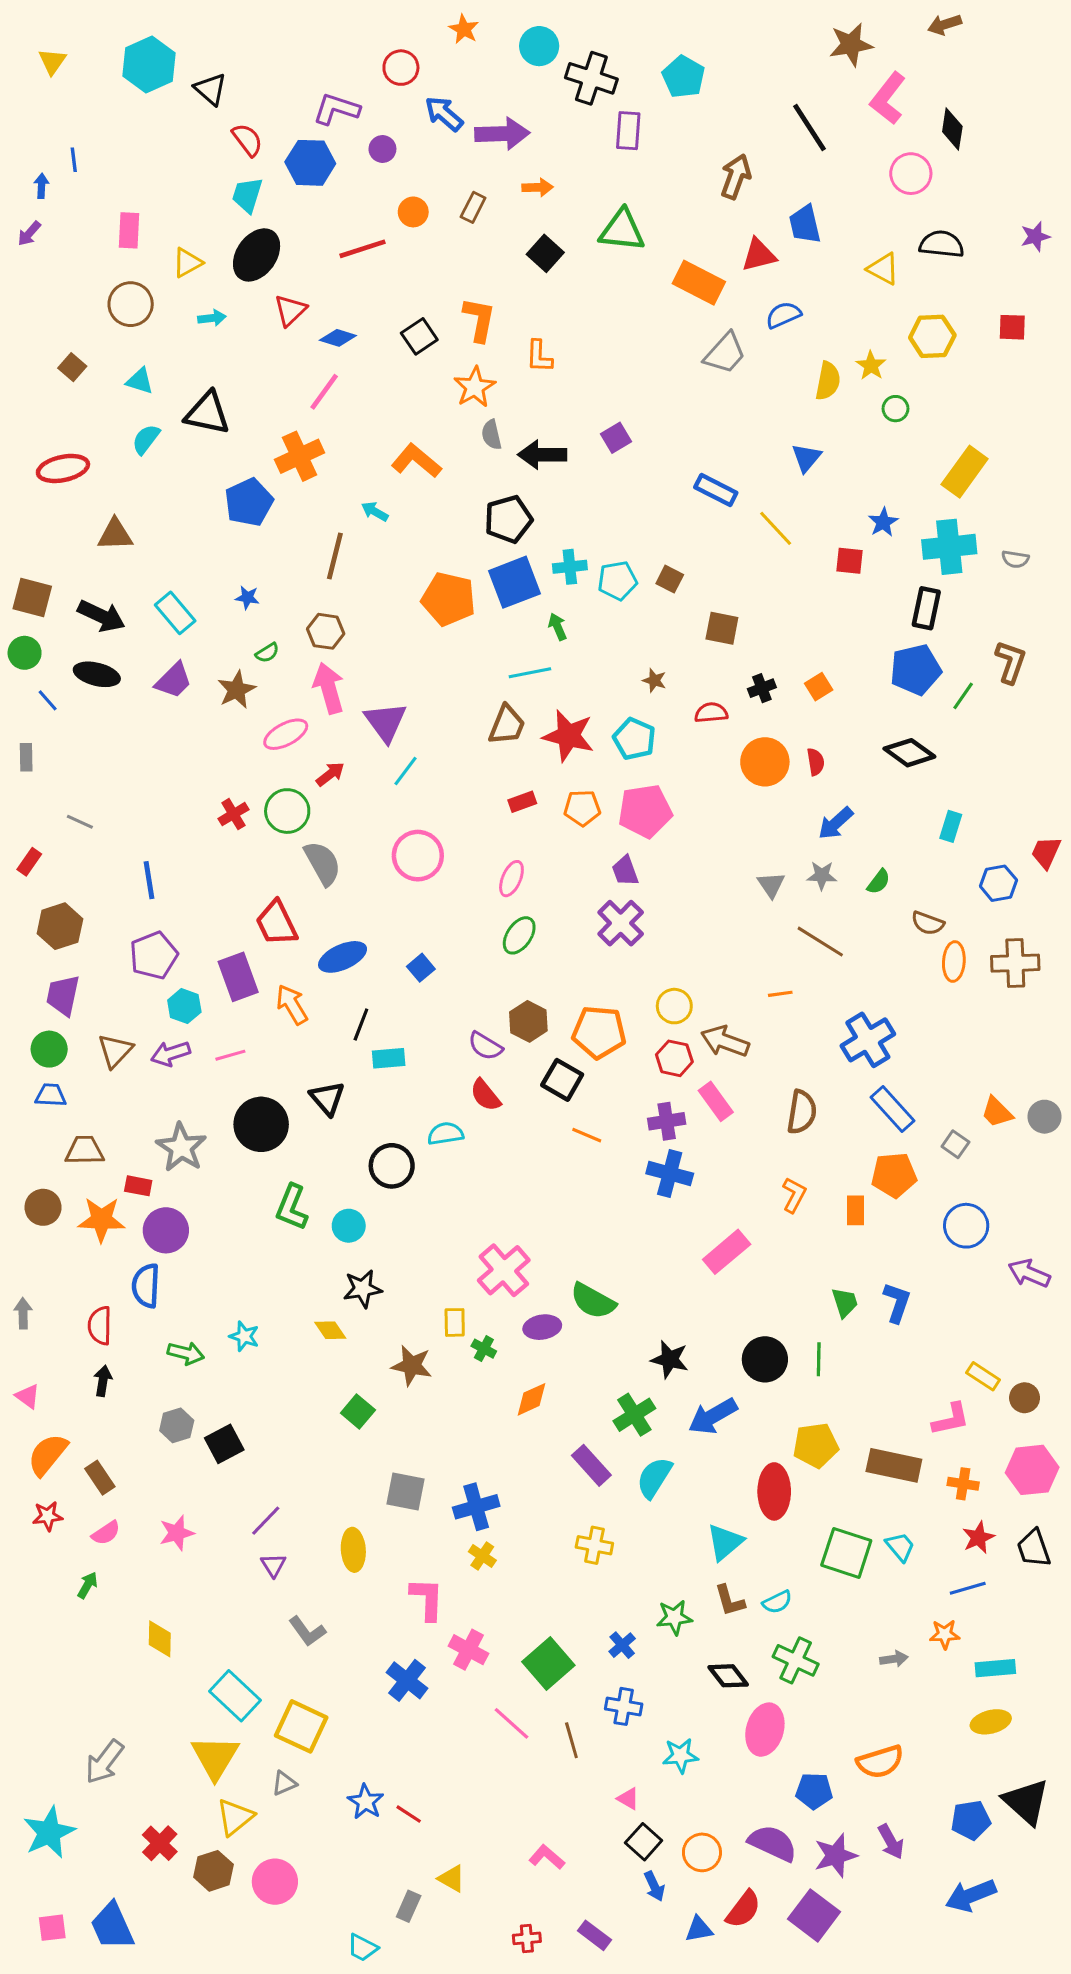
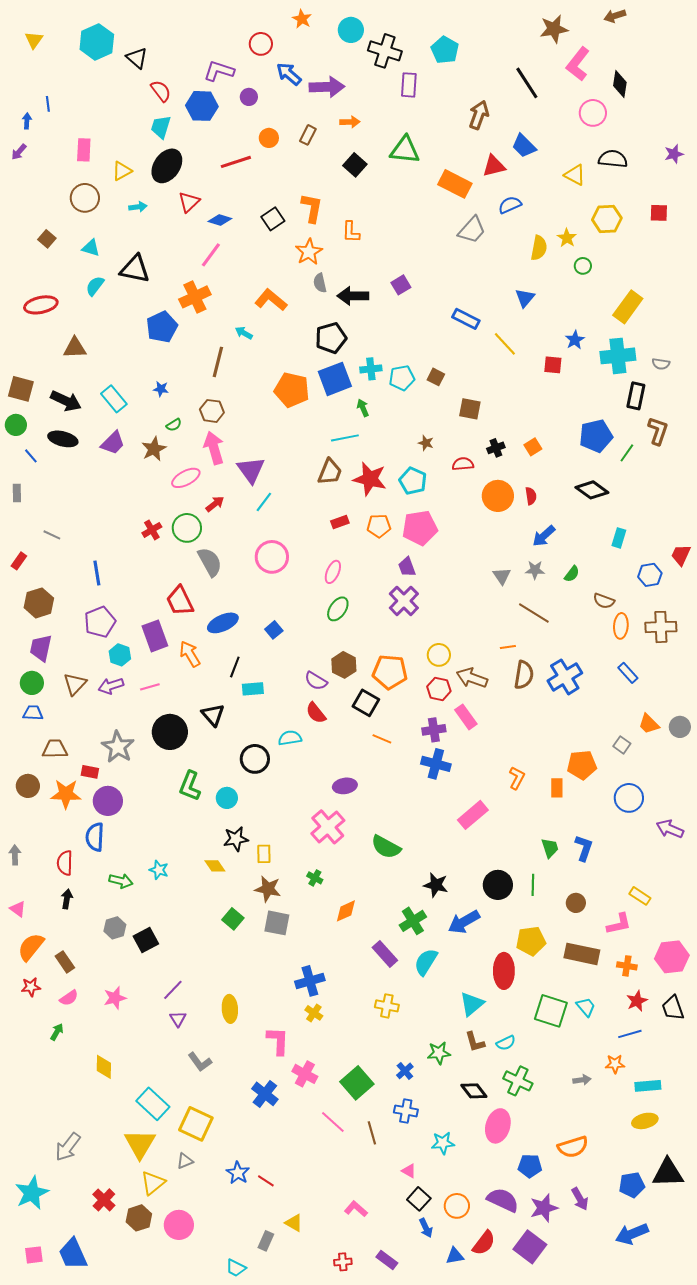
blue trapezoid: (805, 224) -> (524, 146), turned -32
black rectangle: (926, 608) -> (636, 396), moved
blue rectangle: (892, 1109) -> (628, 673), moved, size x0.7
brown semicircle: (802, 1112) -> (524, 675), moved
yellow rectangle: (455, 1322) -> (264, 854), moved
purple ellipse: (542, 1327) -> (345, 786), moved
brown circle: (1025, 1398) -> (576, 903), moved
gray square: (406, 1491) -> (277, 923), moved
black triangle: (1026, 1802) -> (668, 1173), turned -44

